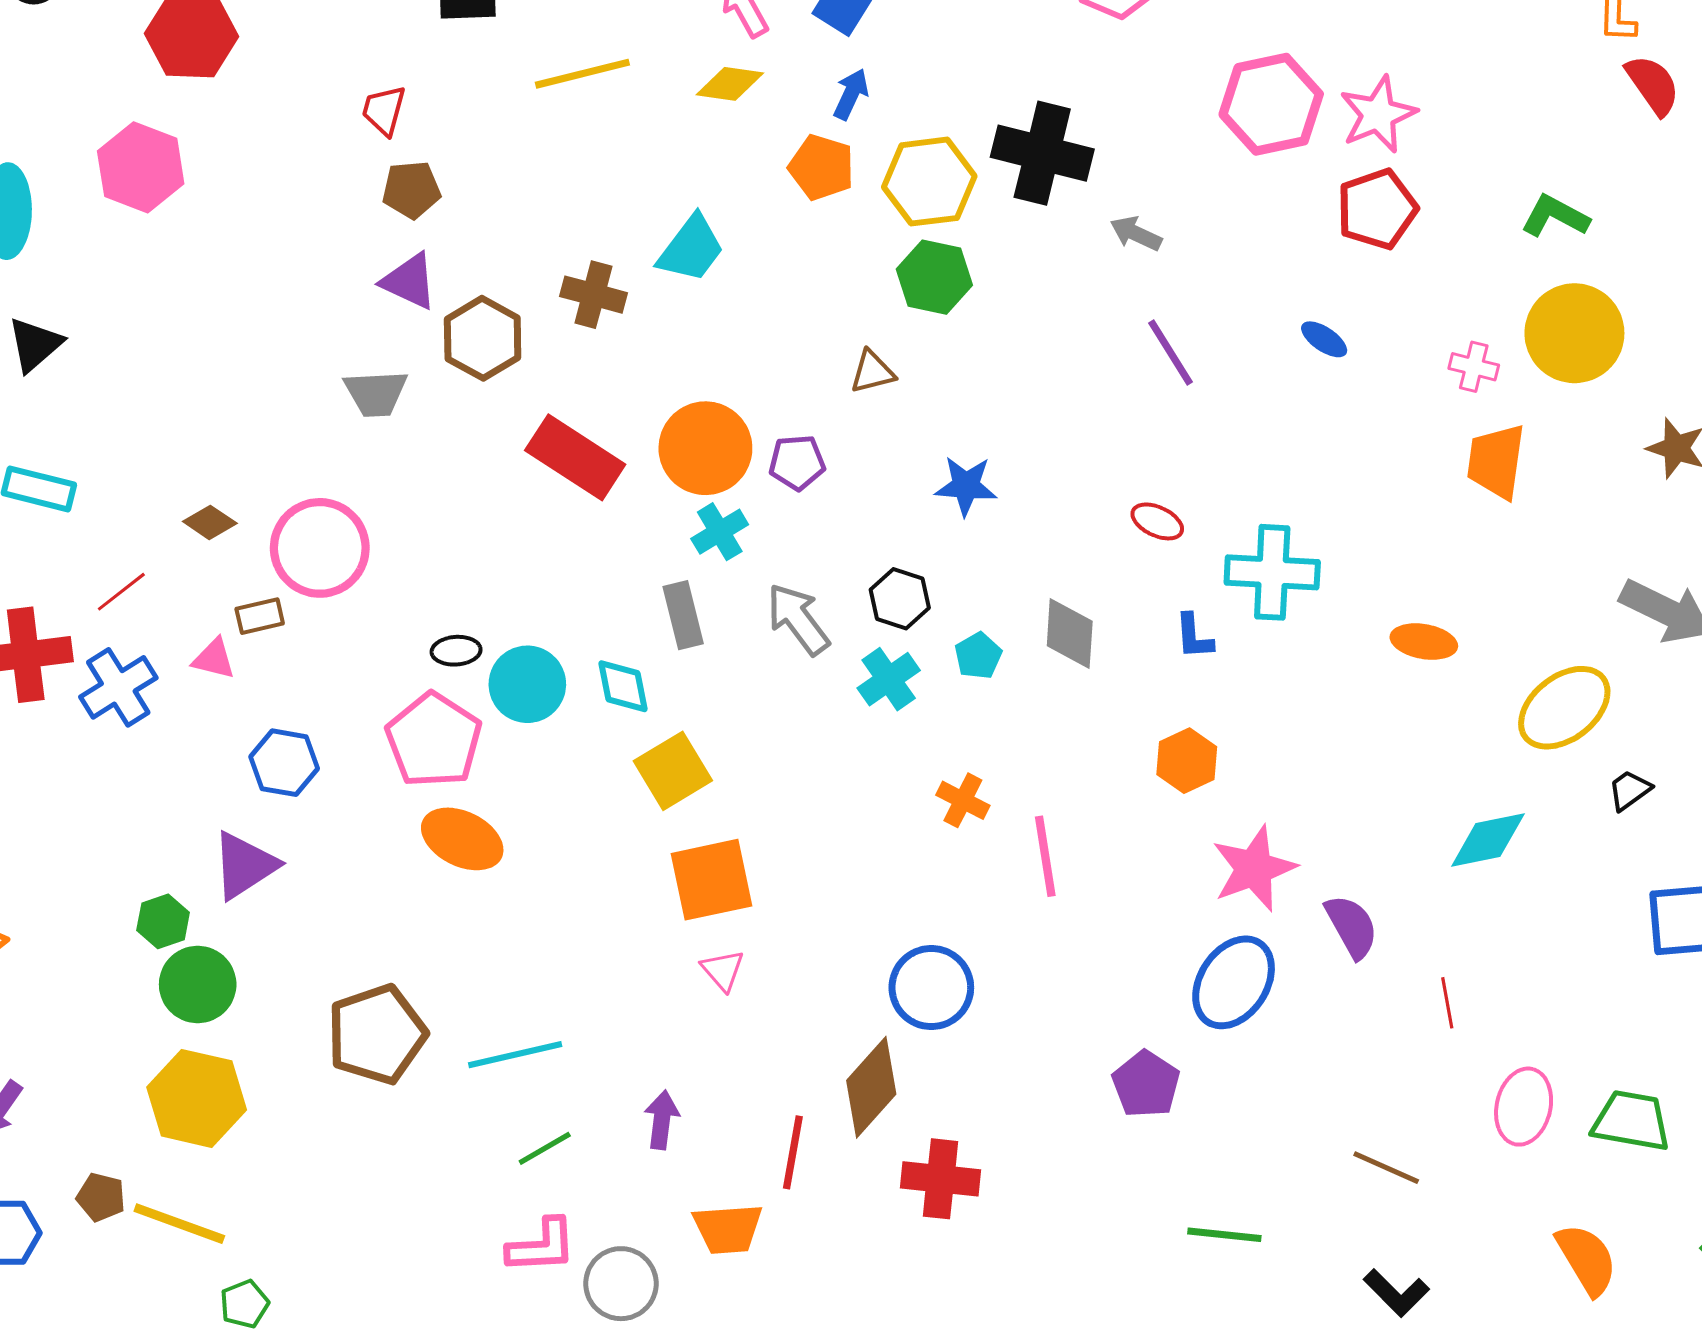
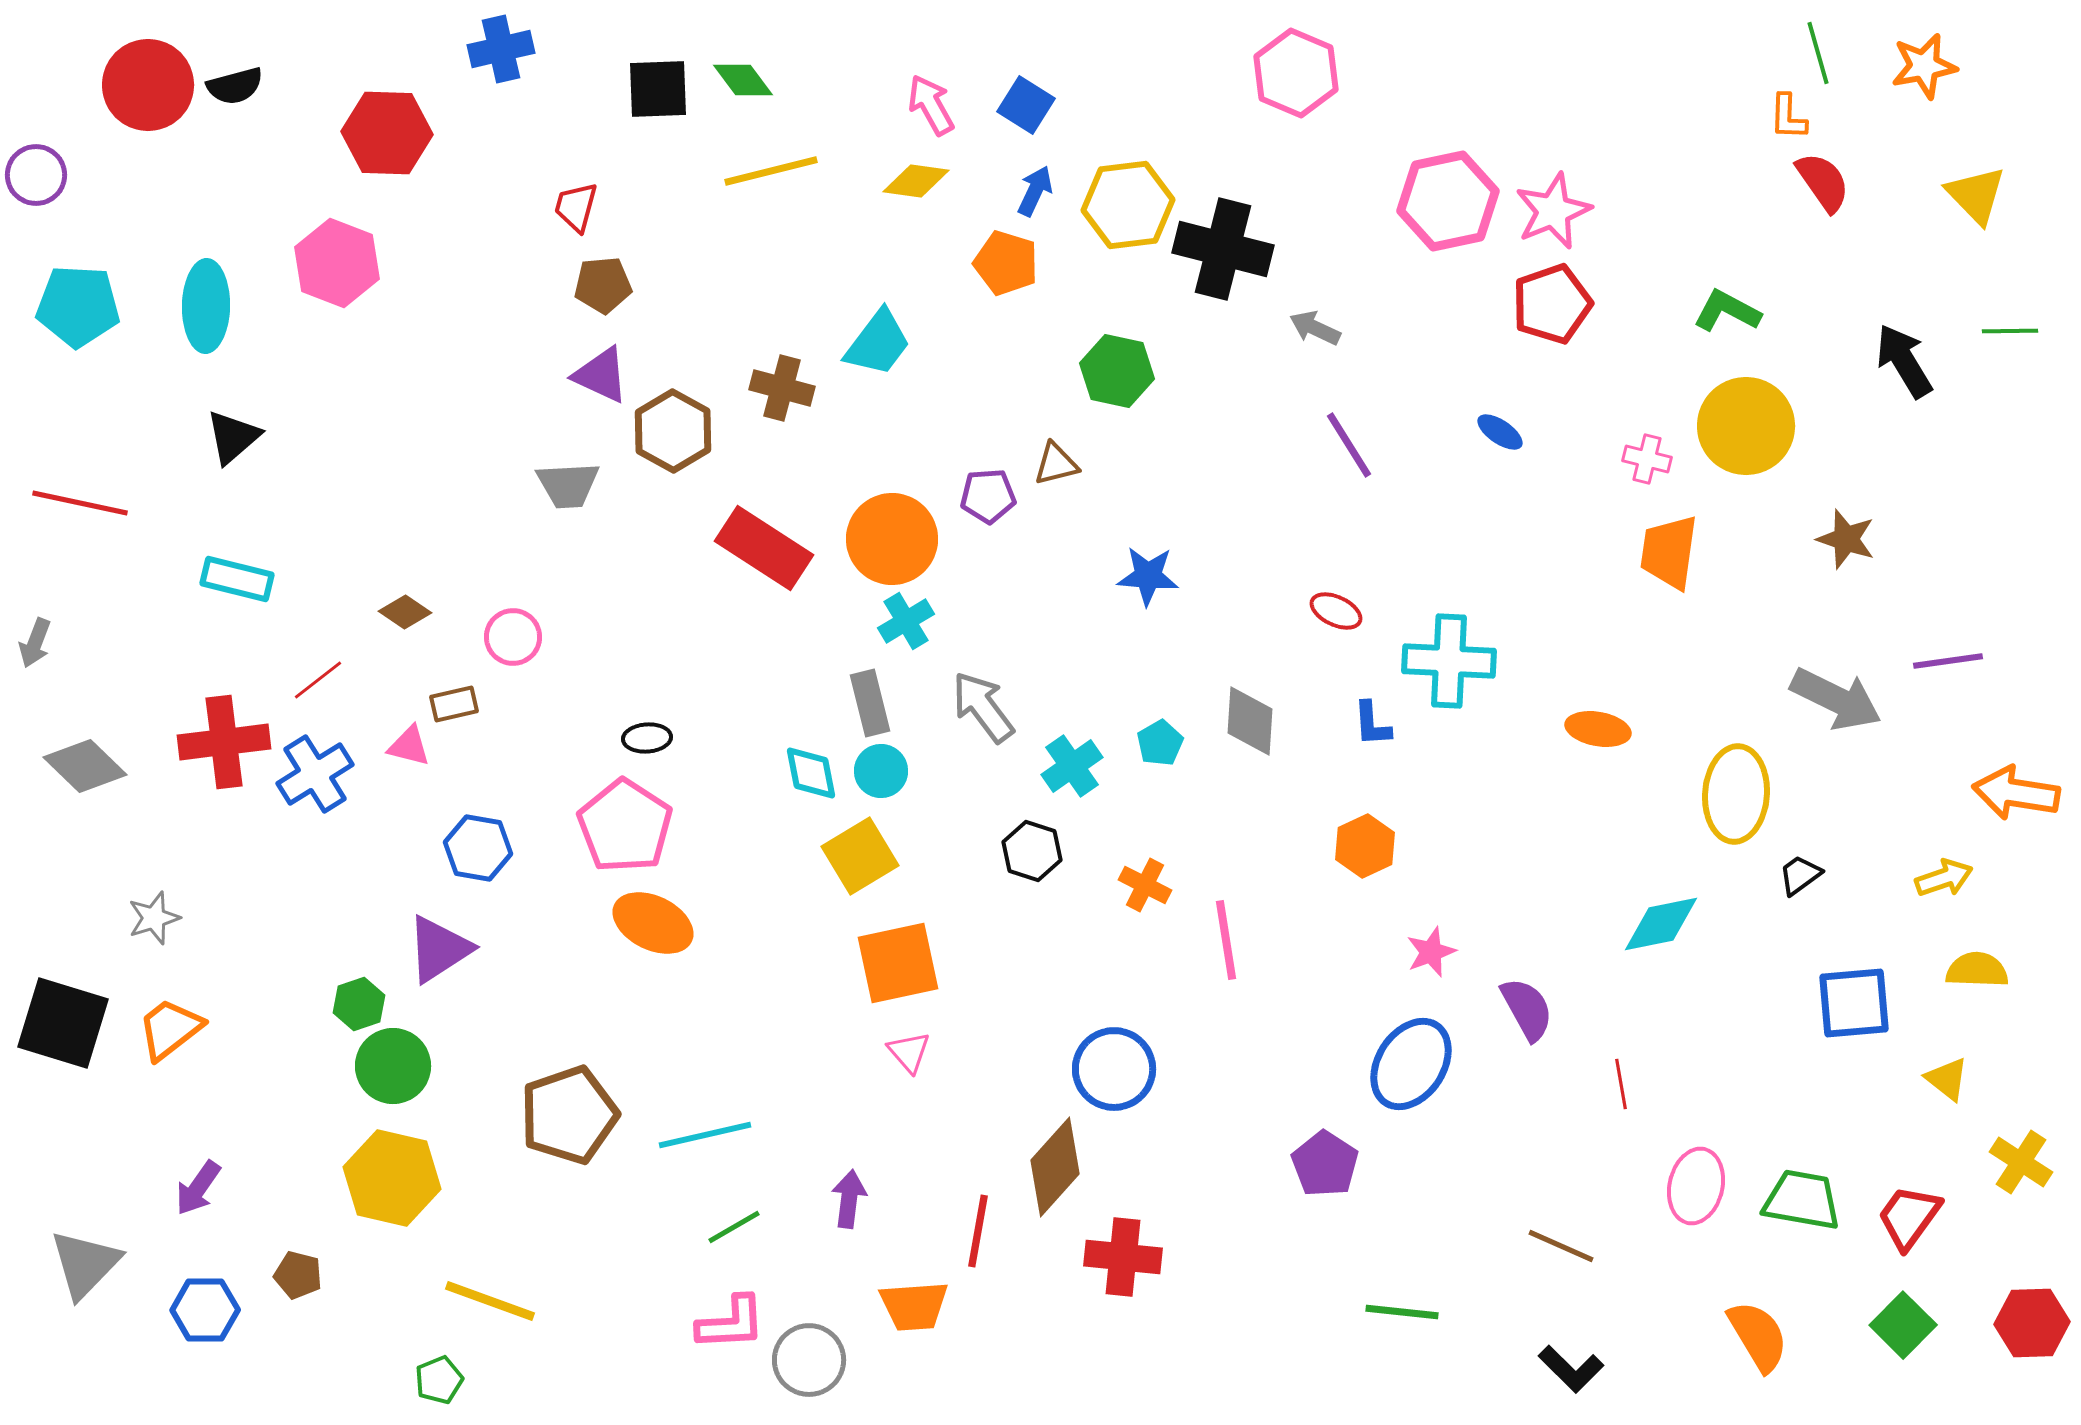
yellow hexagon: (929, 182) -> (1128, 205), moved
purple pentagon: (797, 462) -> (988, 496), moved
pink circle: (320, 548) -> (513, 637), size x0.6
black hexagon: (900, 599) -> (1032, 851), moved
cyan circle: (527, 684) -> (881, 771), moved, size x0.7
yellow ellipse: (1564, 708) -> (1736, 794), turned -48
pink star: (1254, 868) -> (1431, 952), size x0.6
yellow line: (179, 1224) -> (490, 1301), moved

